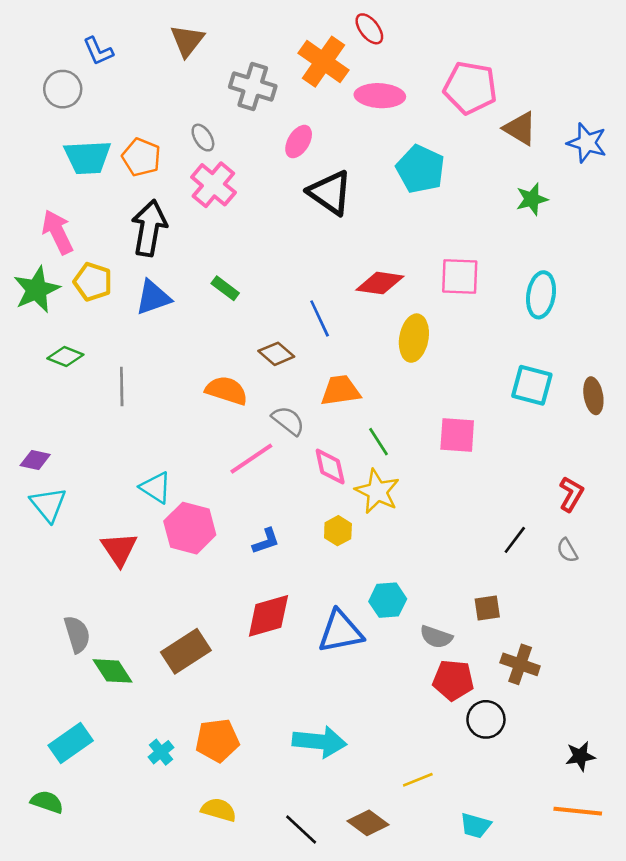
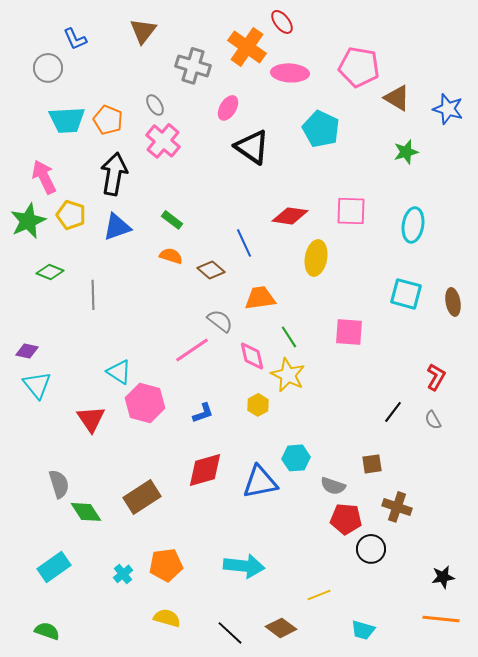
orange semicircle: (227, 390) -> (171, 256), moved, size x0.7
green semicircle: (47, 802) -> (47, 631), moved

